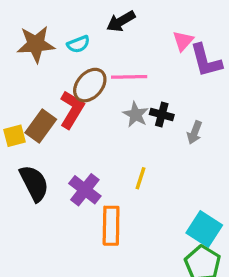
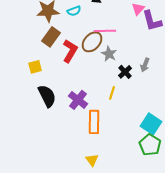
brown ellipse: (90, 85) -> (92, 42), moved
black cross: (162, 115) -> (125, 72), moved, turned 32
brown rectangle: (41, 126) -> (51, 37), moved

